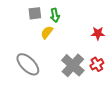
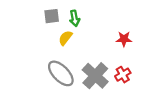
gray ellipse: (28, 64) -> (61, 73), moved

